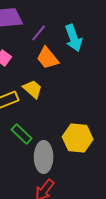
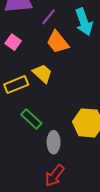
gray ellipse: (44, 157) -> (54, 142), size x0.7

